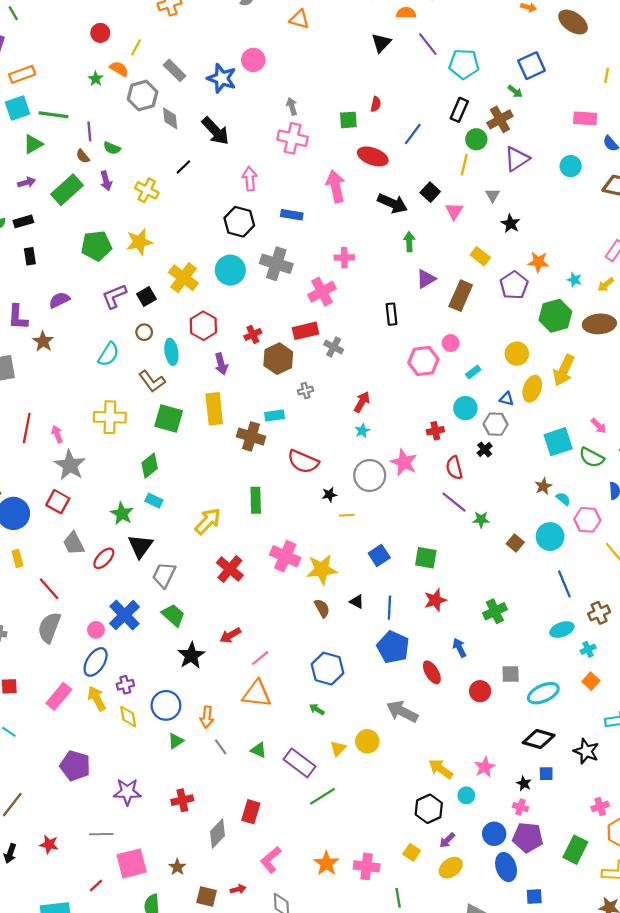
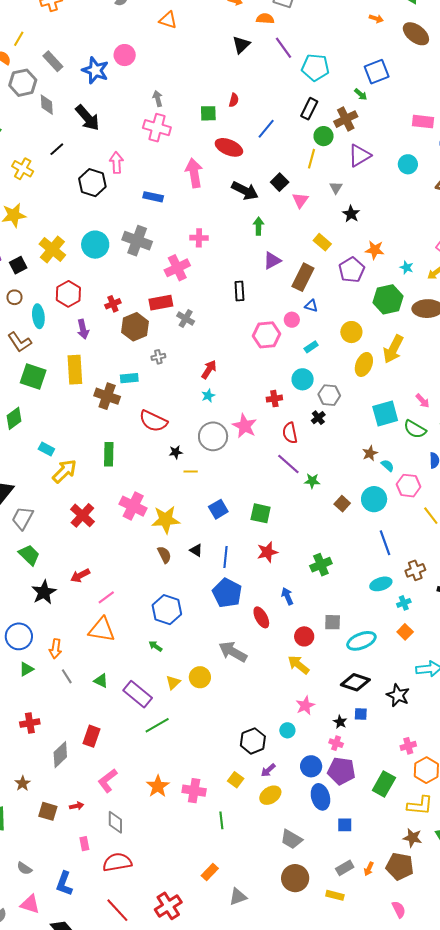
black hexagon: (239, 222) -> (92, 183), moved
blue triangle: (507, 399) -> (311, 306), moved
cyan rectangle: (154, 501) -> (46, 449), moved
yellow arrow: (441, 769) -> (298, 665), moved

